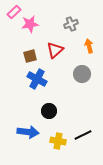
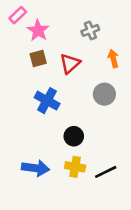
pink star: (30, 24) -> (38, 30), turned -30
brown square: (30, 56) -> (38, 58), moved
black circle: (49, 111) -> (74, 136), moved
yellow cross: (58, 141) -> (75, 167), moved

